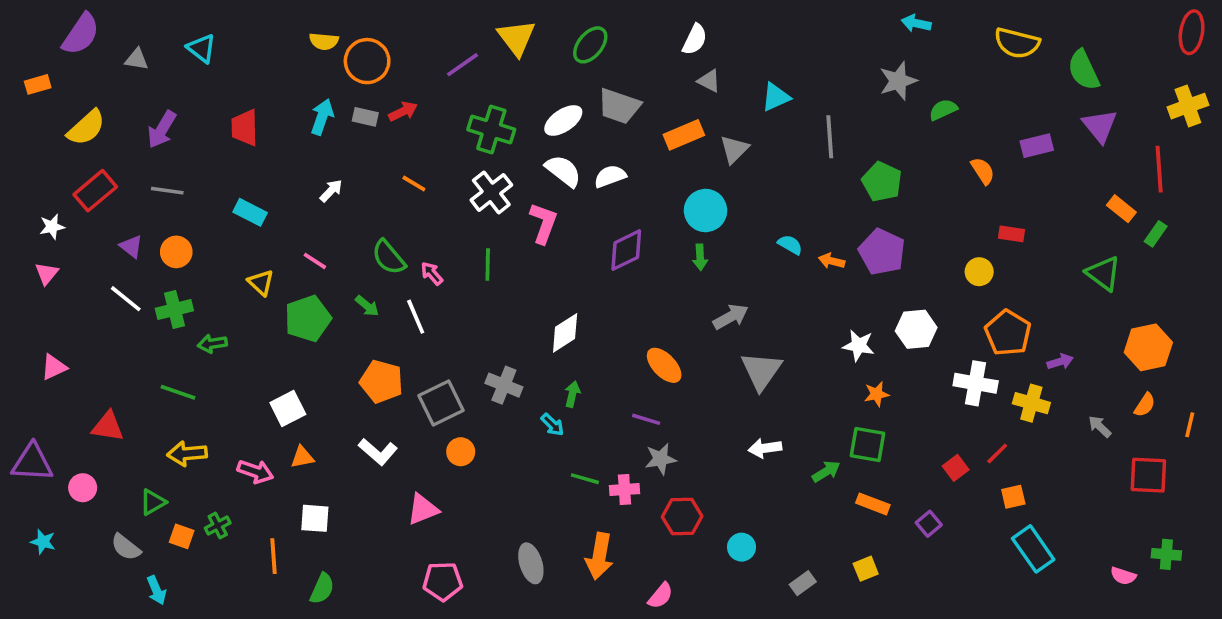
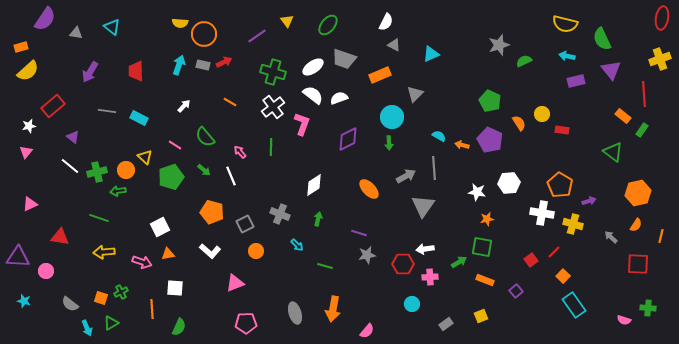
cyan arrow: (916, 23) -> (567, 56), moved
yellow triangle: (516, 38) -> (287, 21), size x0.6
yellow semicircle: (86, 128) -> (28, 71), moved
gray line: (830, 137) -> (434, 168), moved
gray triangle: (734, 149) -> (415, 94), moved
orange semicircle: (983, 171) -> (519, 123), moved
gray line: (167, 191) -> (107, 111), moved
orange circle: (176, 252) -> (126, 170), moved
green semicircle: (389, 257) -> (205, 137), moved
yellow circle: (979, 272) -> (542, 114), moved
orange ellipse: (664, 365) -> (369, 189), moved
gray square: (441, 403) -> (245, 224), size x0.7
cyan arrow: (552, 425) -> (297, 245), moved
pink cross: (625, 490) -> (430, 277), moved
orange square: (1013, 497) -> (563, 276), turned -32
green triangle: (153, 502) -> (111, 323), moved
red hexagon: (682, 517) -> (403, 264), moved

